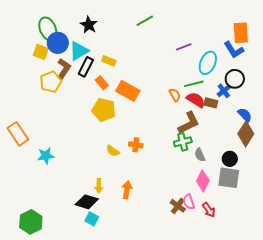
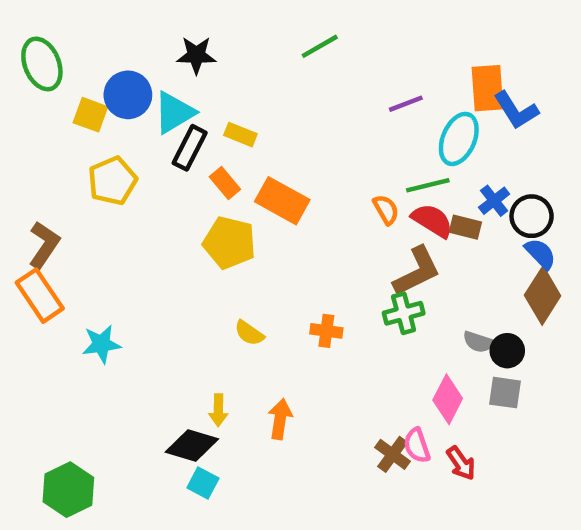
black star: (89, 25) -> (196, 55), turned -30
green ellipse: (48, 29) -> (42, 64), moved
orange rectangle: (241, 33) -> (487, 88), moved
brown L-shape: (64, 69) -> (44, 245), moved
black circle: (235, 79) -> (532, 216), moved
orange cross: (136, 145) -> (326, 331), moved
gray semicircle: (200, 155) -> (479, 342), moved, turned -48
gray square: (229, 178) -> (505, 393), size x0.7

